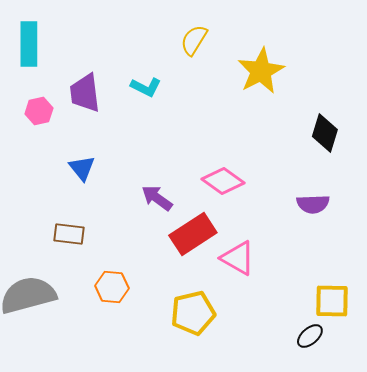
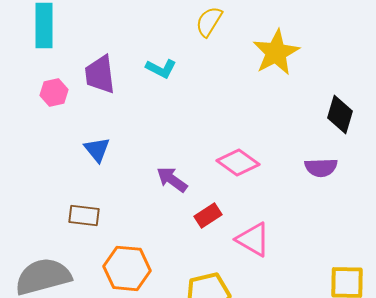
purple semicircle: (313, 204) -> (321, 167), moved
red rectangle: (193, 234) -> (208, 215), size x0.6
orange hexagon: (112, 287) -> (127, 268), size x1.4

